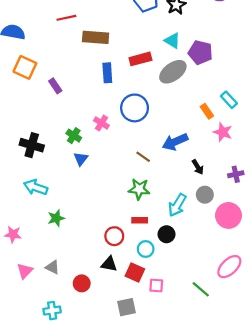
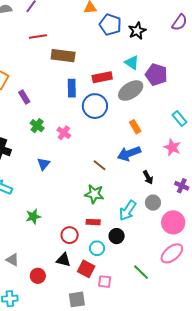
blue circle: (135, 108) -> (95, 106), moved
orange rectangle: (207, 111) -> (135, 127), moved
green cross: (74, 136) -> (37, 126), moved
purple cross: (236, 174) -> (182, 186), turned 32
green star: (56, 218) -> (33, 217), moved
pink ellipse: (229, 267) -> (172, 253), moved
green line: (201, 289) -> (141, 272), moved

